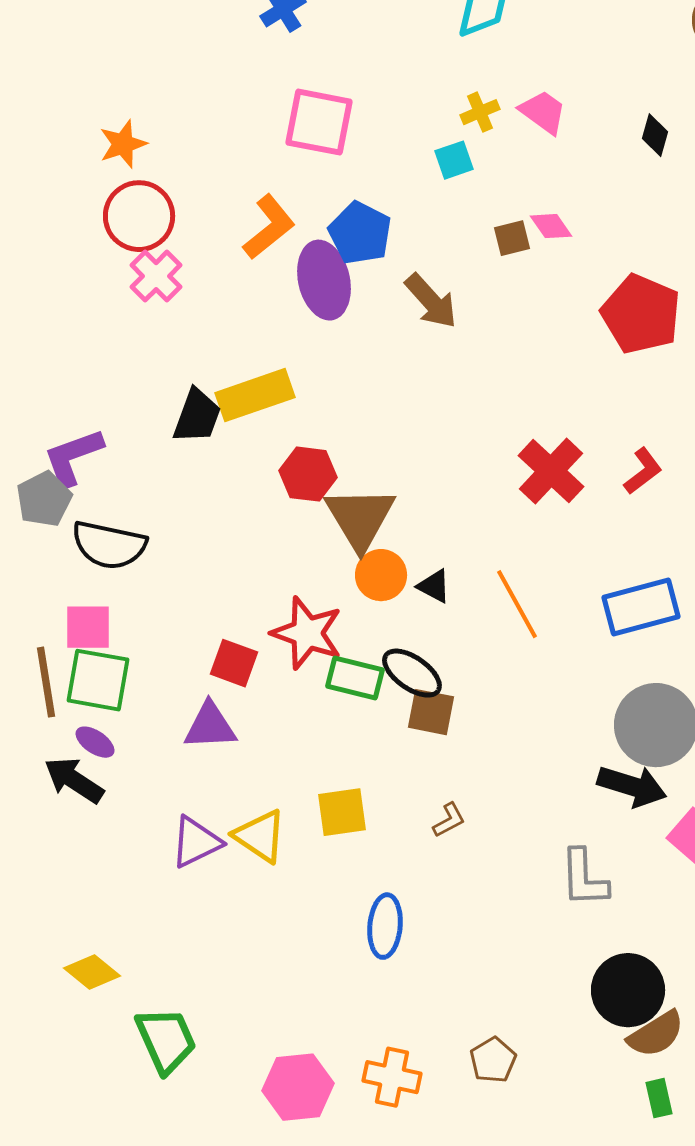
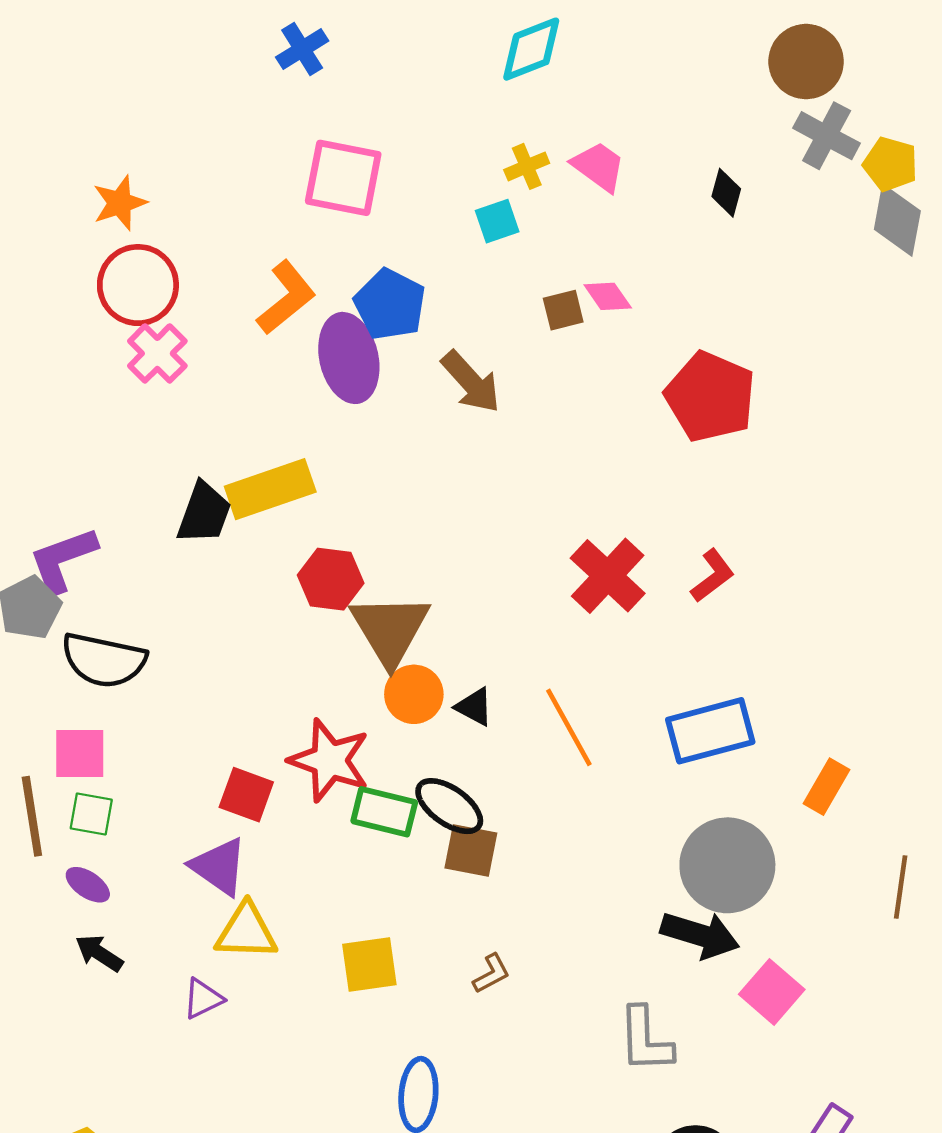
green square: (98, 680) -> (91, 814), size x0.6
purple triangle: (210, 726) -> (219, 866), turned 38
black arrow: (74, 780) -> (99, 953), moved, size x0.7
yellow triangle: (260, 836) -> (246, 931), moved, turned -32
purple triangle: (196, 842) -> (203, 999), size x0.7

